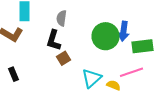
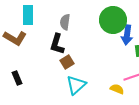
green circle: (106, 36) -> (113, 20), moved
cyan triangle: (92, 78) -> (76, 85), moved

